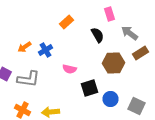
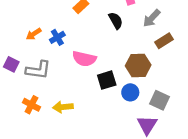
gray arrow: (130, 33) -> (152, 18), turned -84
brown hexagon: (114, 63) -> (138, 65), moved
pink semicircle: (70, 69) -> (84, 59), size x1.5

